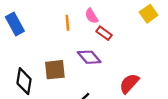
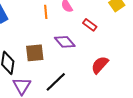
red rectangle: (104, 33) -> (90, 25), moved

